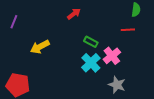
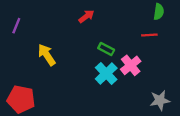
yellow arrow: (40, 47) -> (47, 55), turned 84
gray star: (117, 85) -> (160, 100), moved, turned -30

